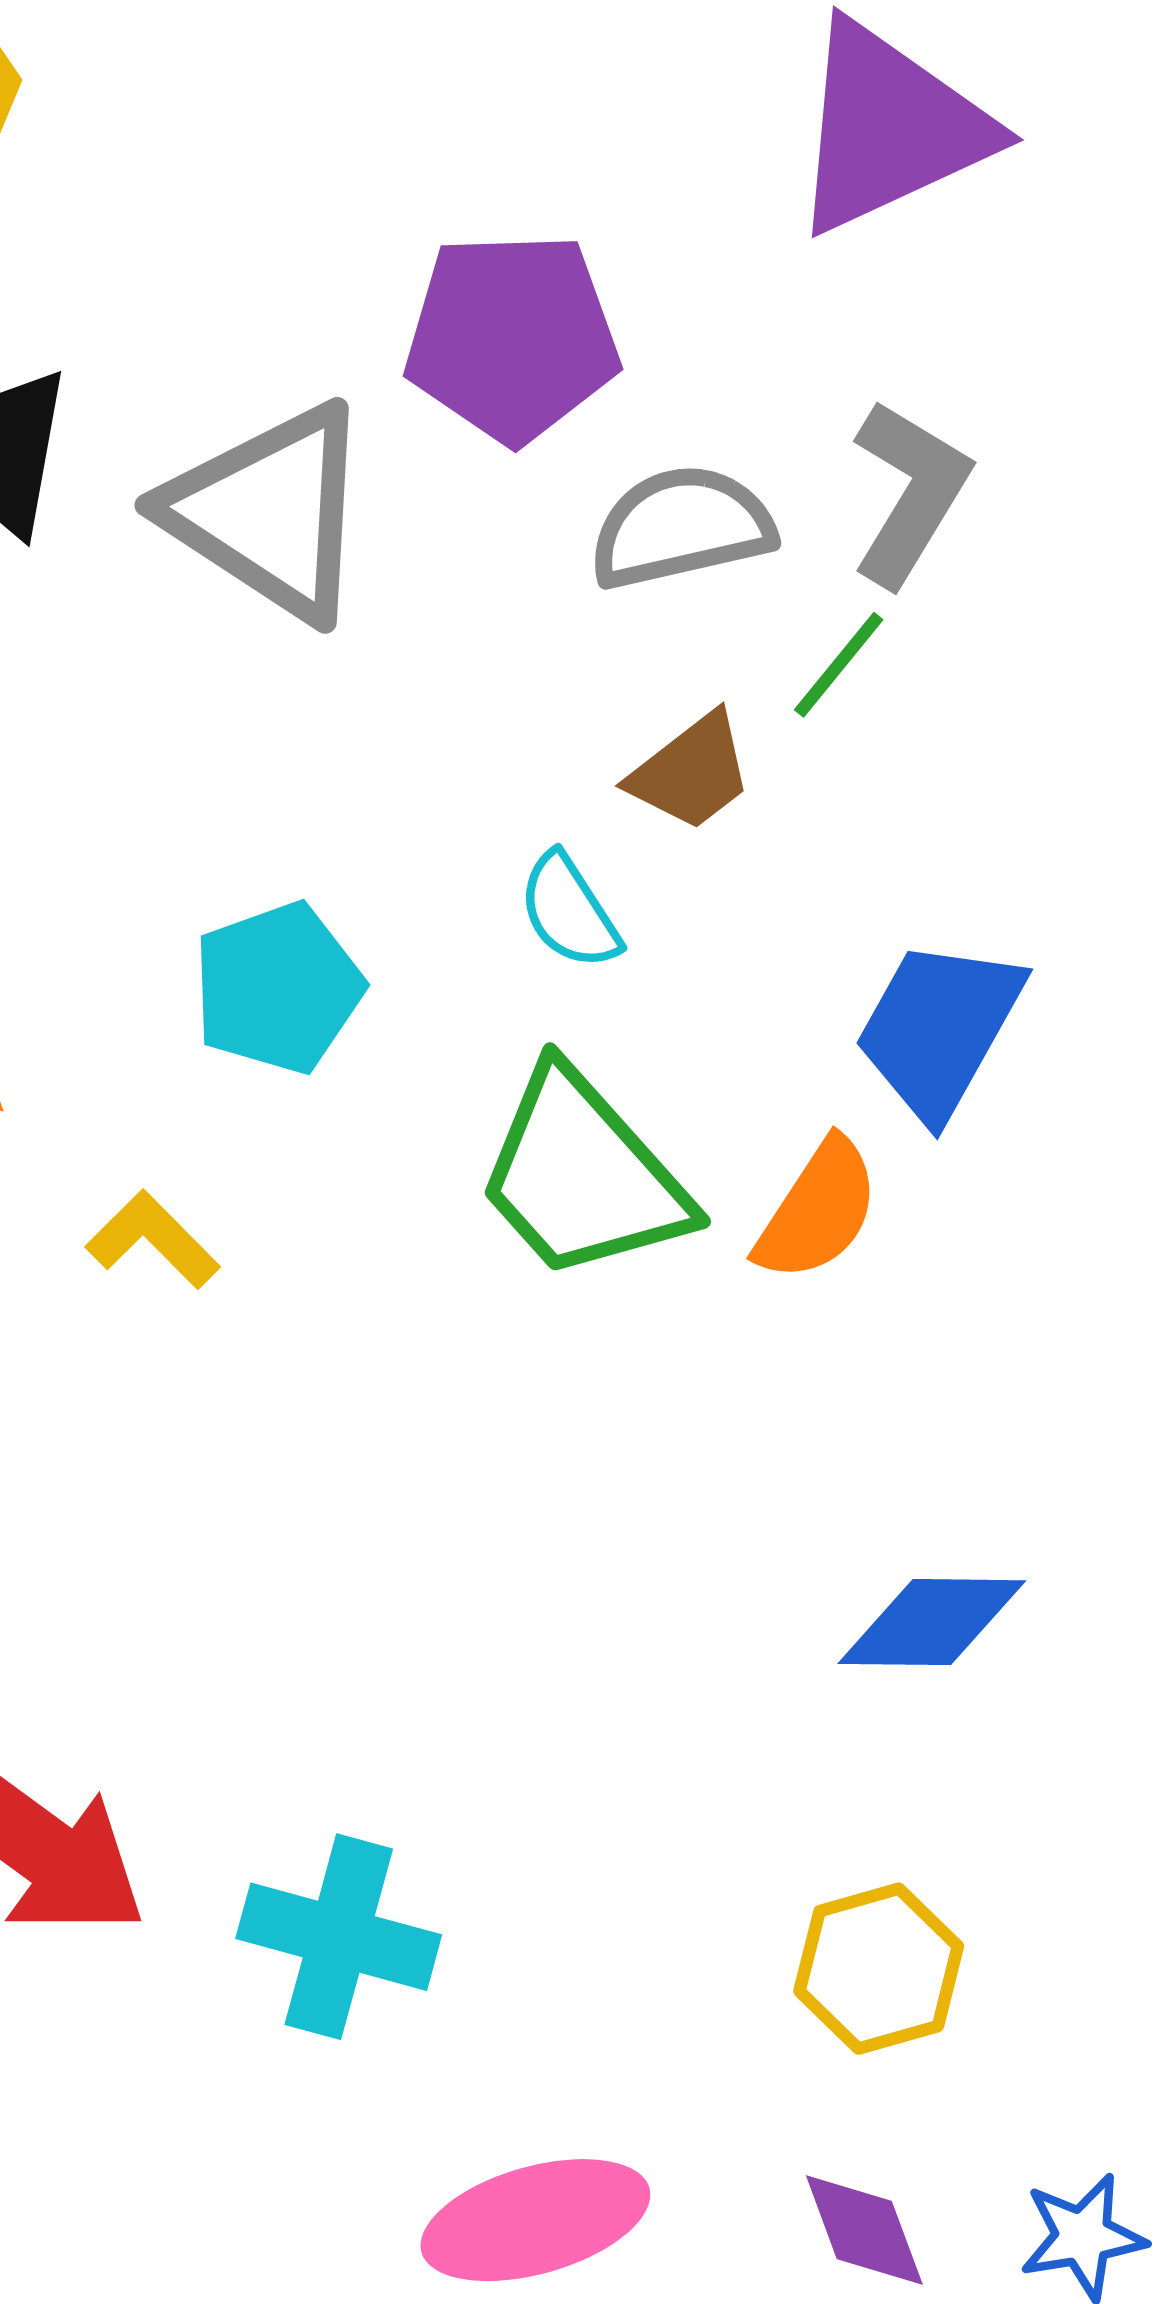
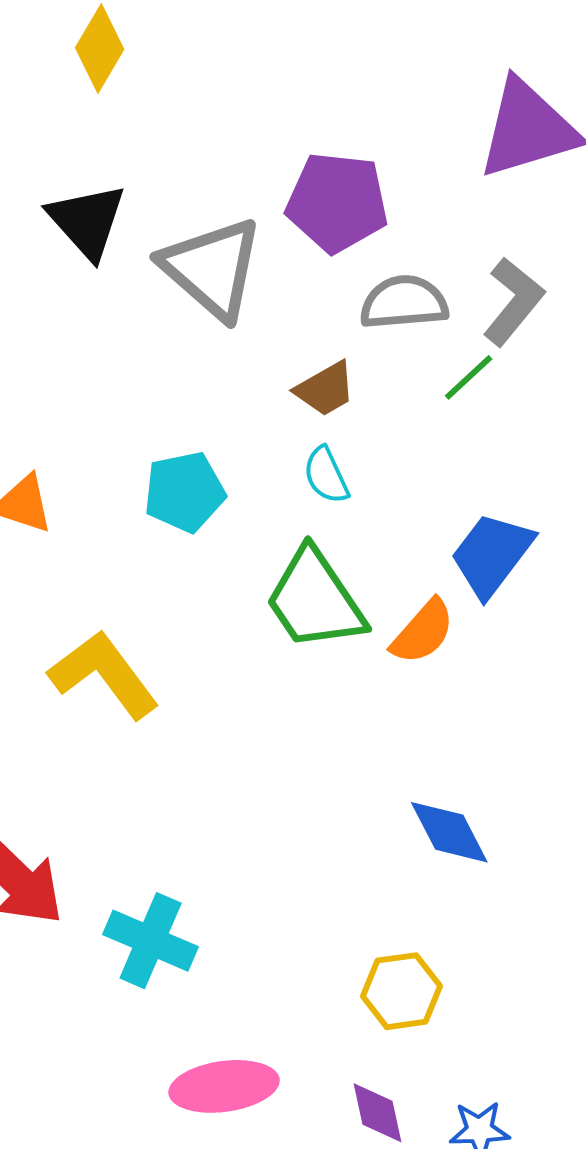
brown trapezoid: (691, 772) -> (325, 389), moved
yellow L-shape: (153, 1240) -> (104, 674), moved, size x1.8
blue diamond: (932, 1622) -> (449, 832), turned 54

